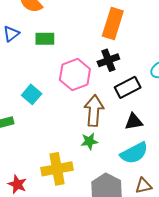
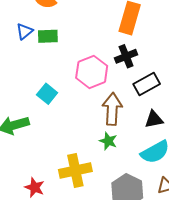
green rectangle: (45, 39) -> (48, 36), moved
green star: (89, 141) -> (108, 141), turned 30

